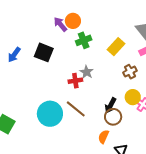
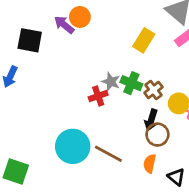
green cross: (84, 40) -> (131, 83), moved, turned -35
black square: (44, 52) -> (30, 40), moved
brown cross: (130, 72) -> (153, 90), moved
brown line: (76, 109) -> (108, 154), moved

